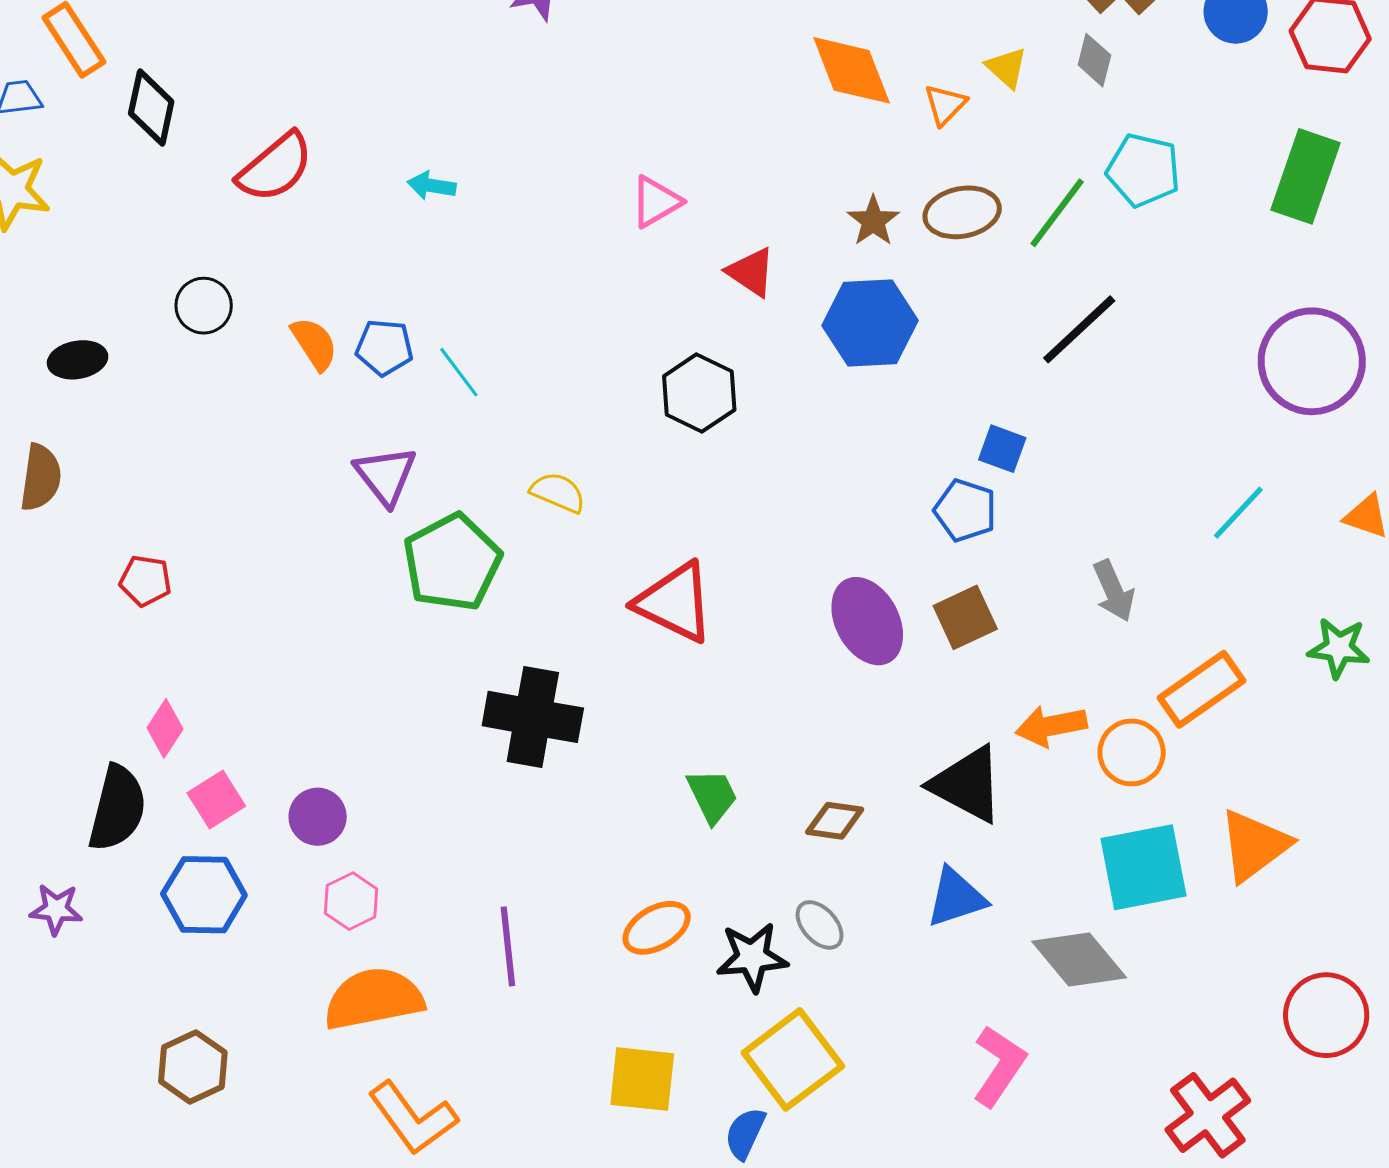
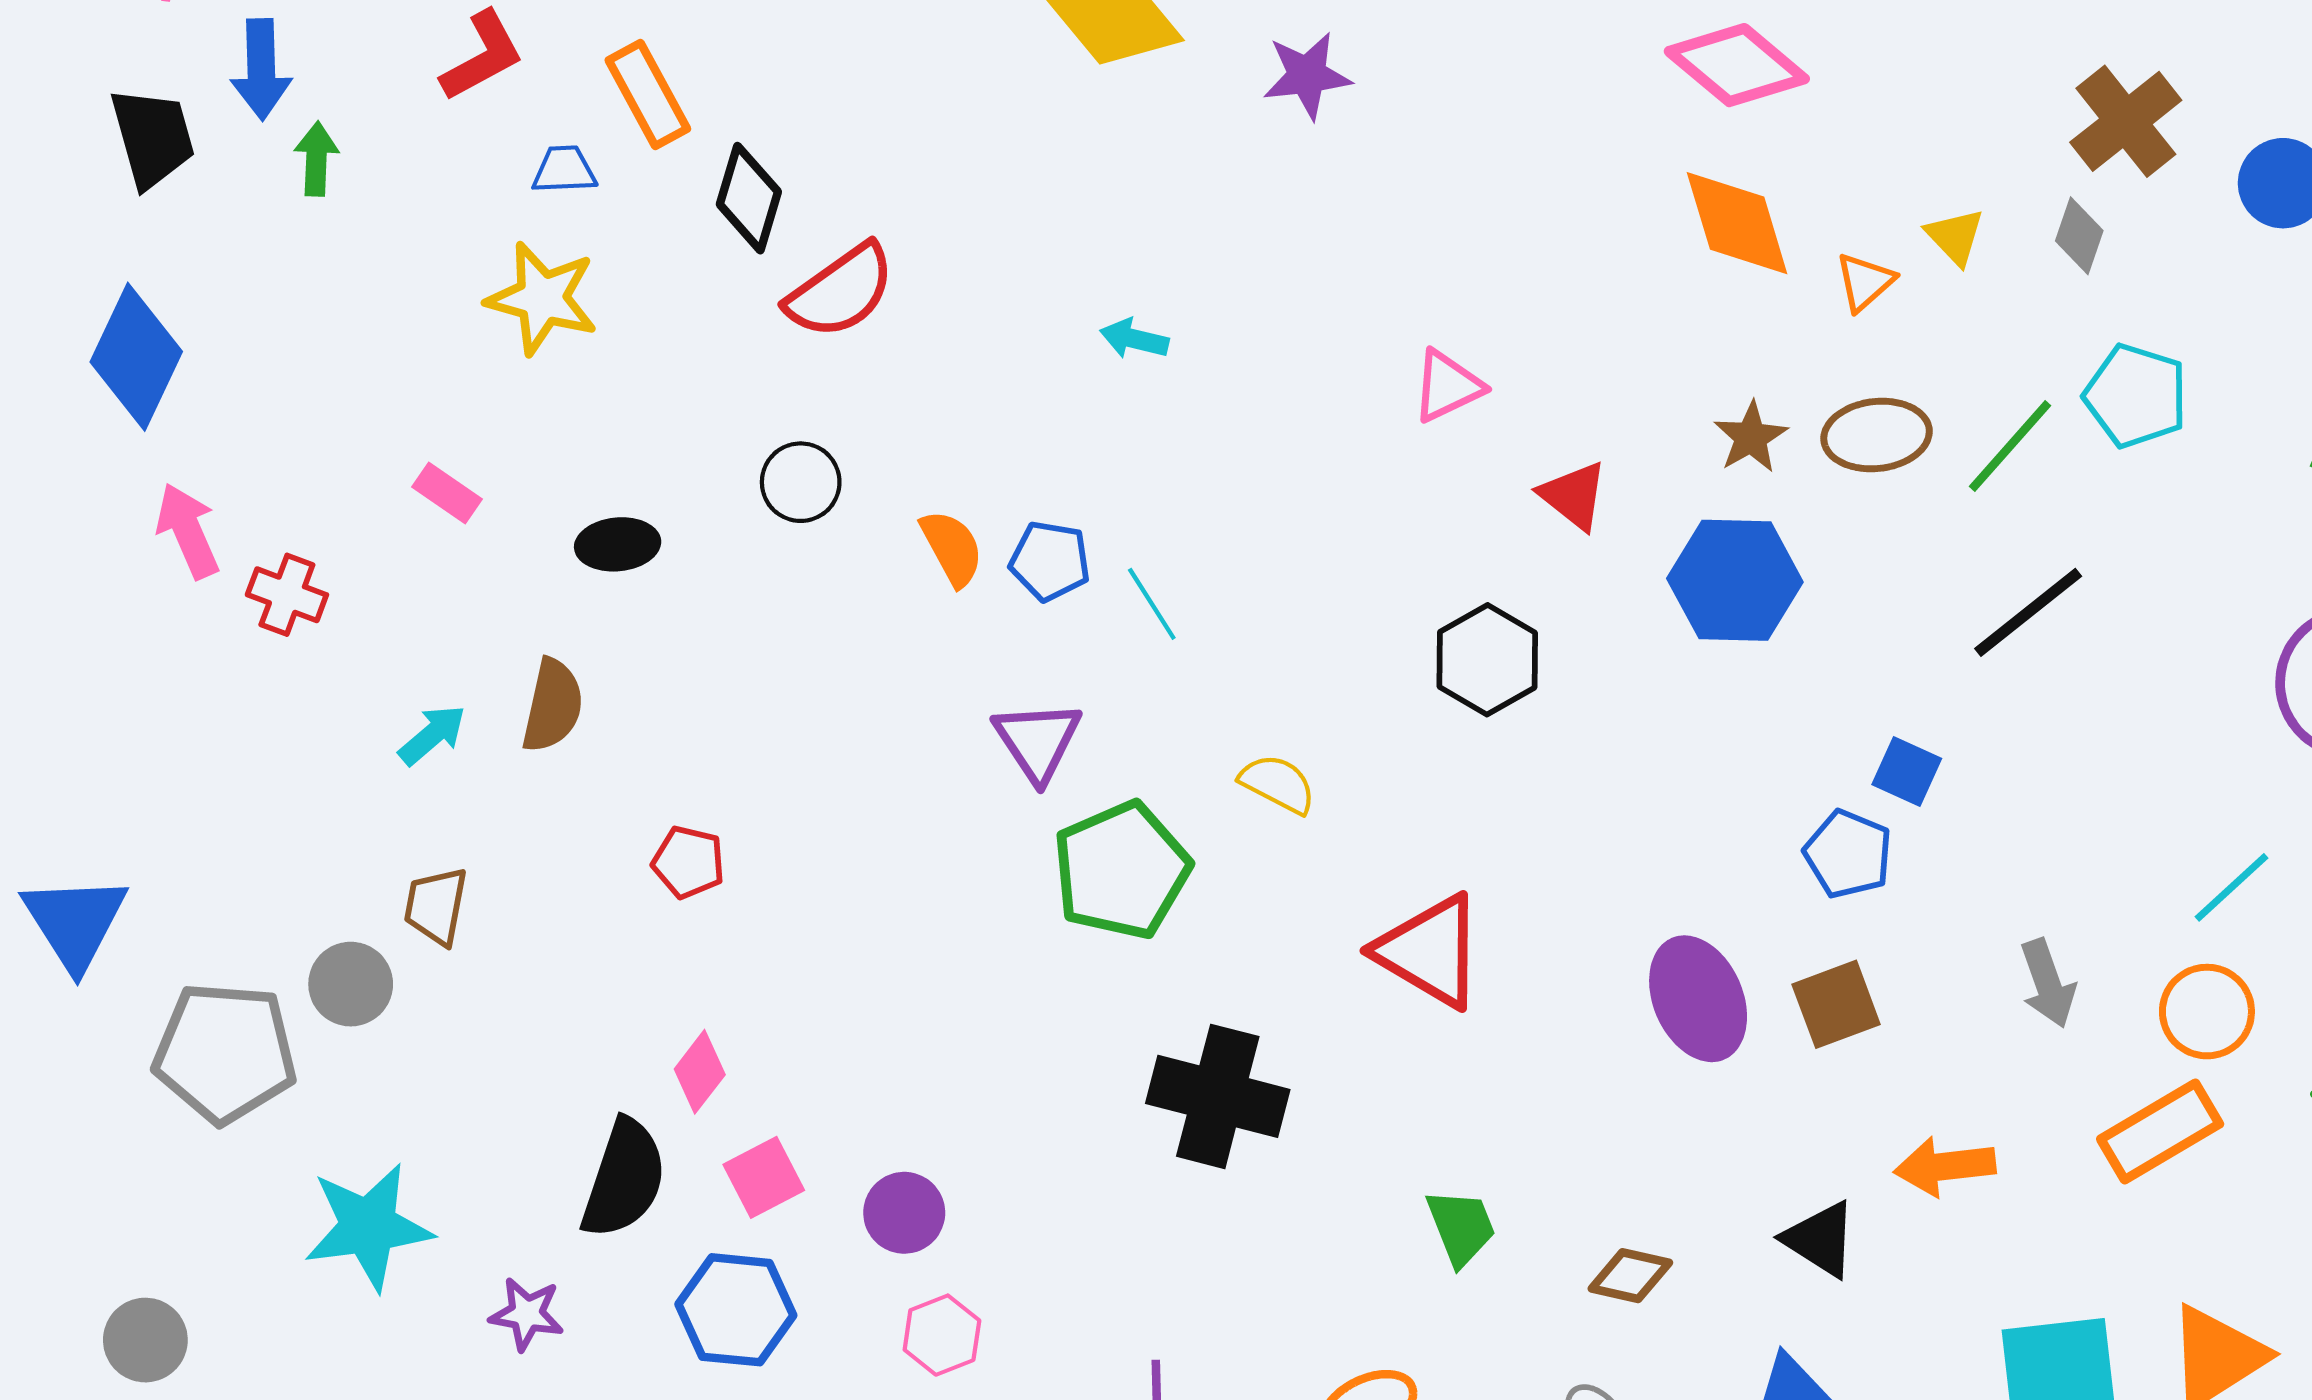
red semicircle: (275, 167) -> (841, 291), moved
orange circle: (1132, 752) -> (2207, 1012), moved
black triangle: (967, 784) -> (1820, 1239), size x0.7

